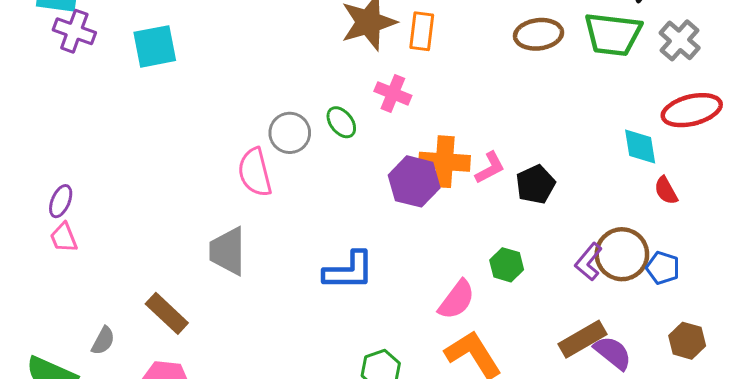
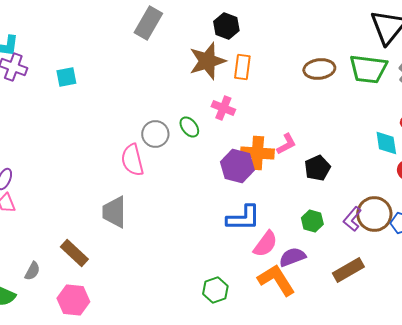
cyan square: (155, 46) -> (66, 77), size x0.7
pink L-shape: (490, 168) -> (286, 144), moved
green hexagon: (507, 265) -> (312, 221), moved
blue L-shape: (349, 271) -> (243, 218), moved
purple semicircle: (613, 353) -> (292, 257), moved, turned -60

